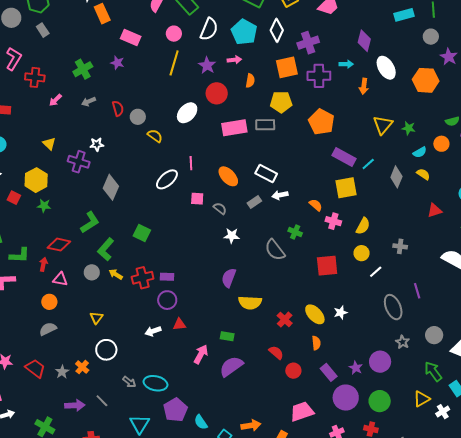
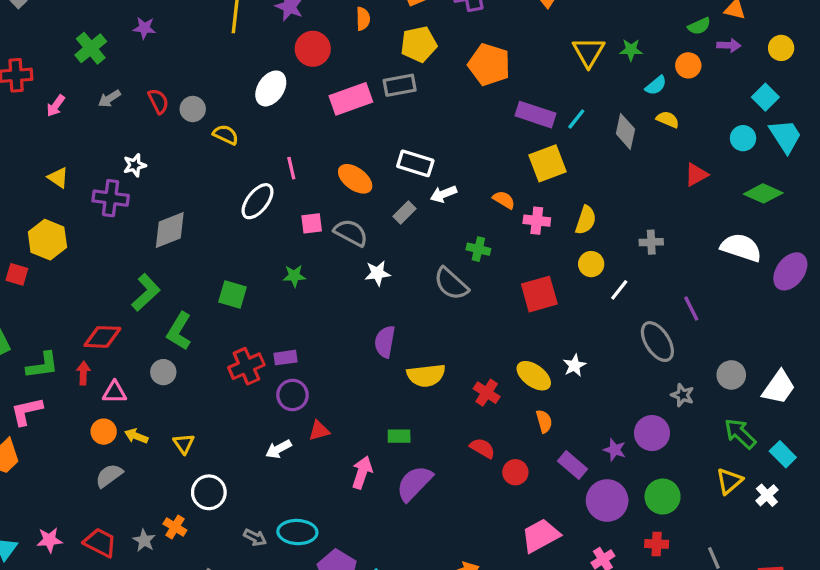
gray diamond: (111, 187) -> (170, 230), turned 55
green star: (44, 206) -> (294, 276), moved
gray semicircle: (220, 208) -> (351, 233), size x1.5
yellow arrow: (116, 274) -> (136, 436), moved

